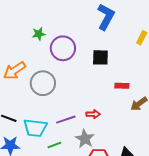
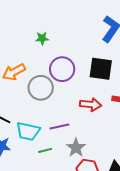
purple circle: (63, 48) -> (62, 69), moved
black square: (100, 57) -> (101, 69), size x1.4
red arrow: (93, 114) -> (91, 105), moved, size x1.5

